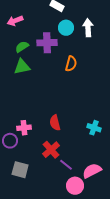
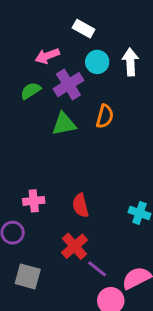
pink arrow: (15, 21) -> (47, 56), moved
purple cross: (47, 43) -> (68, 85), turned -30
green triangle: (22, 67) -> (64, 124), moved
pink cross: (24, 128) -> (34, 201), moved

